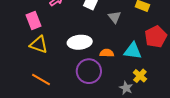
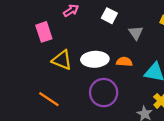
yellow triangle: (39, 45) -> (62, 60), moved
orange semicircle: (107, 53) -> (124, 62), moved

